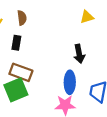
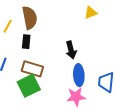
brown semicircle: (22, 18) -> (30, 18), size x1.6
black arrow: (79, 54) -> (71, 50), moved

